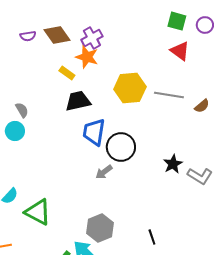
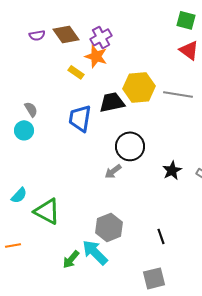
black trapezoid: (78, 101) -> (112, 102), moved
blue trapezoid: (94, 132) -> (80, 118), moved
black star: (173, 164) -> (172, 170), moved

